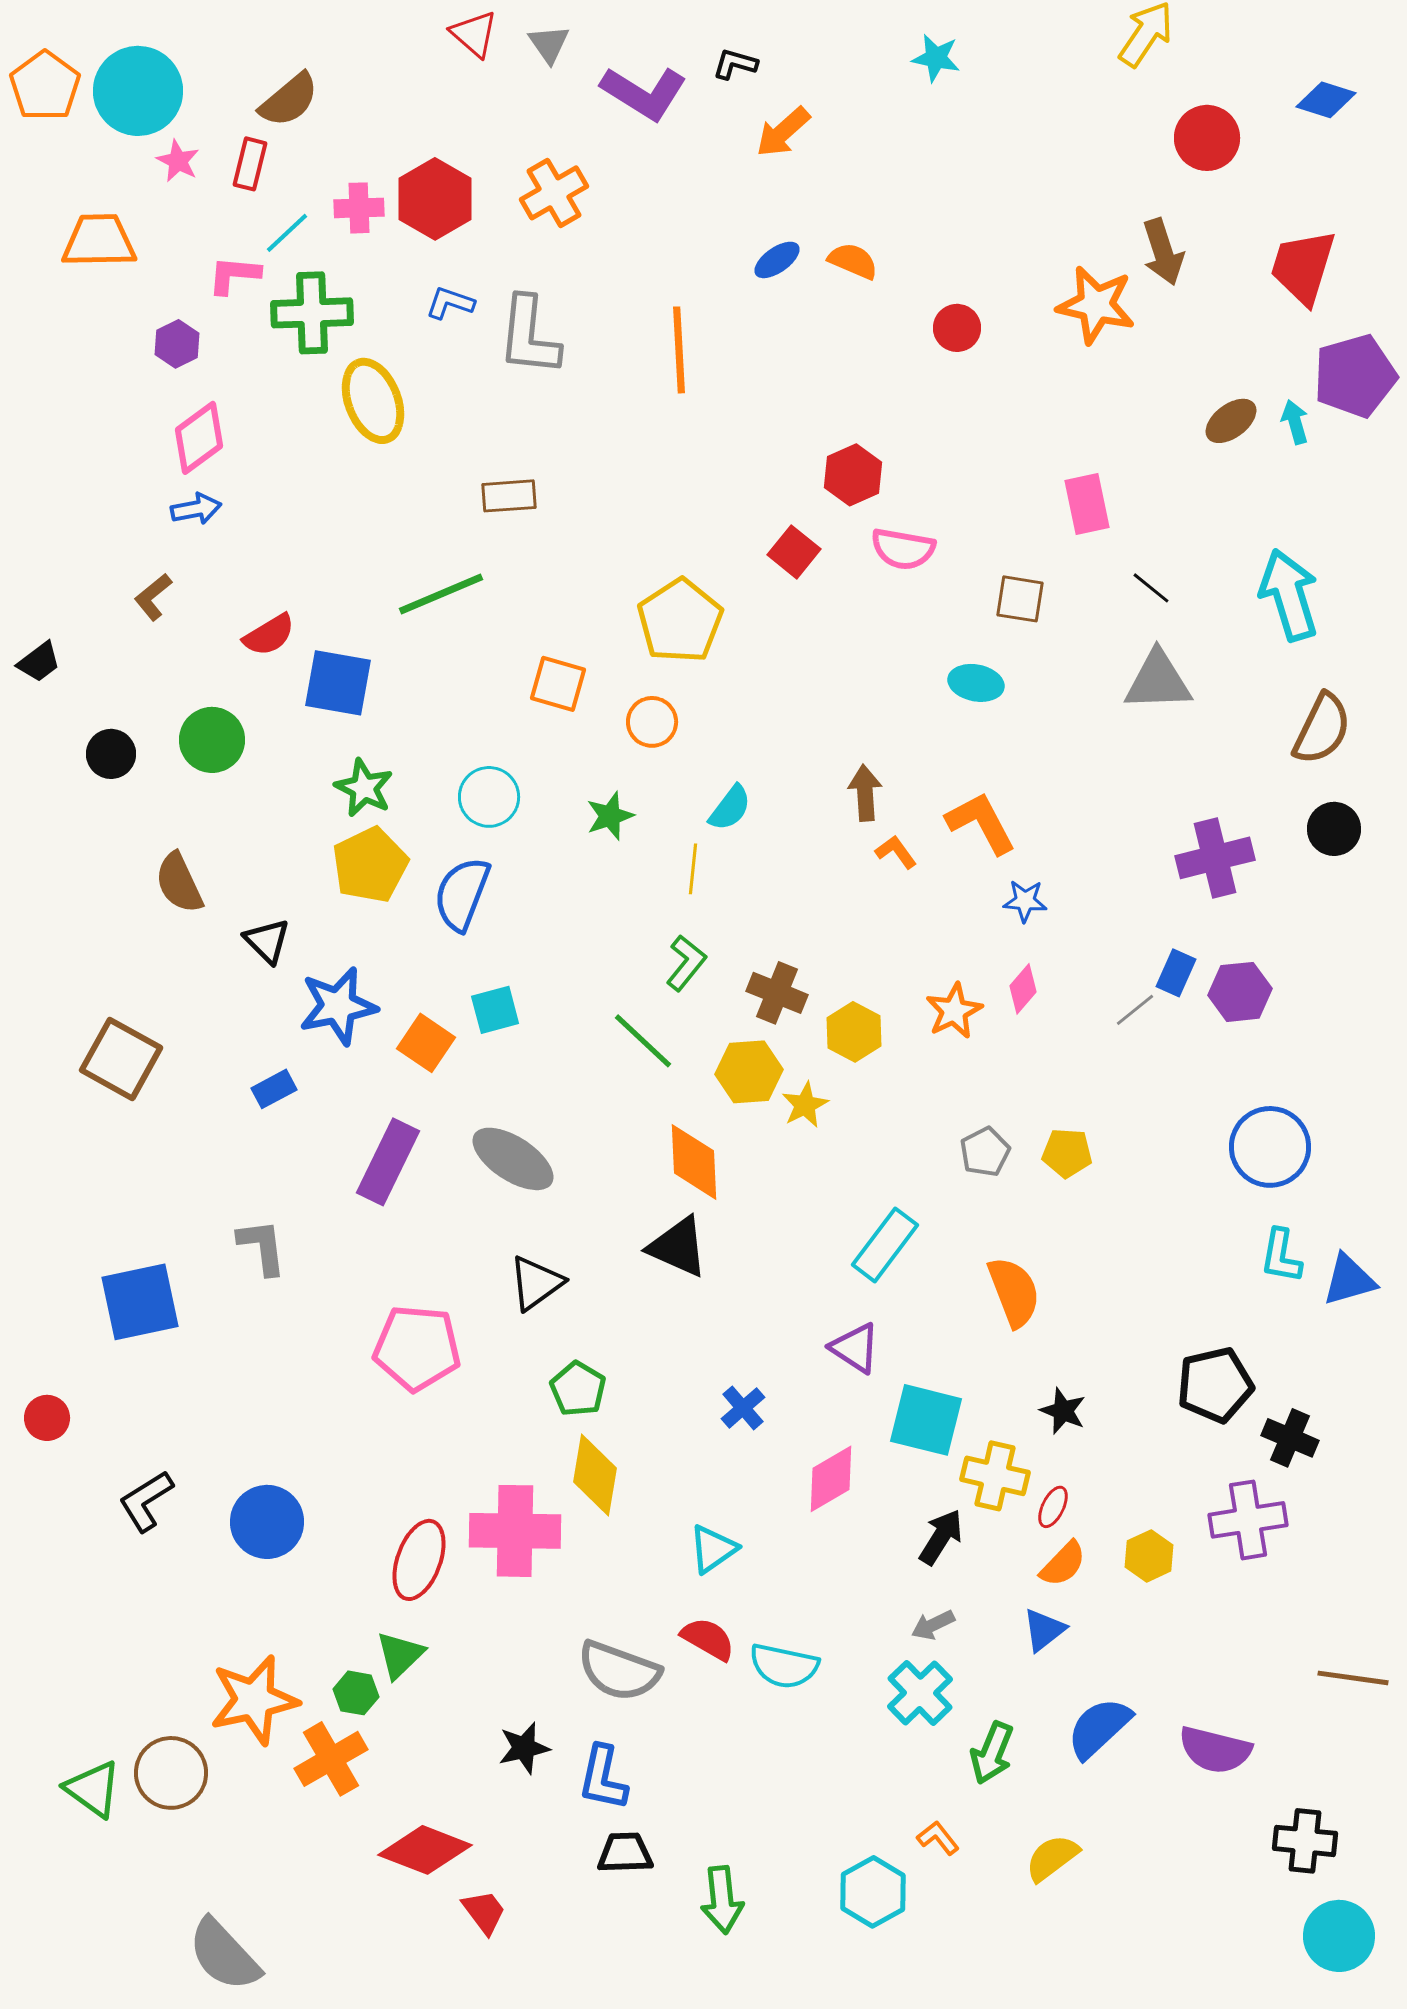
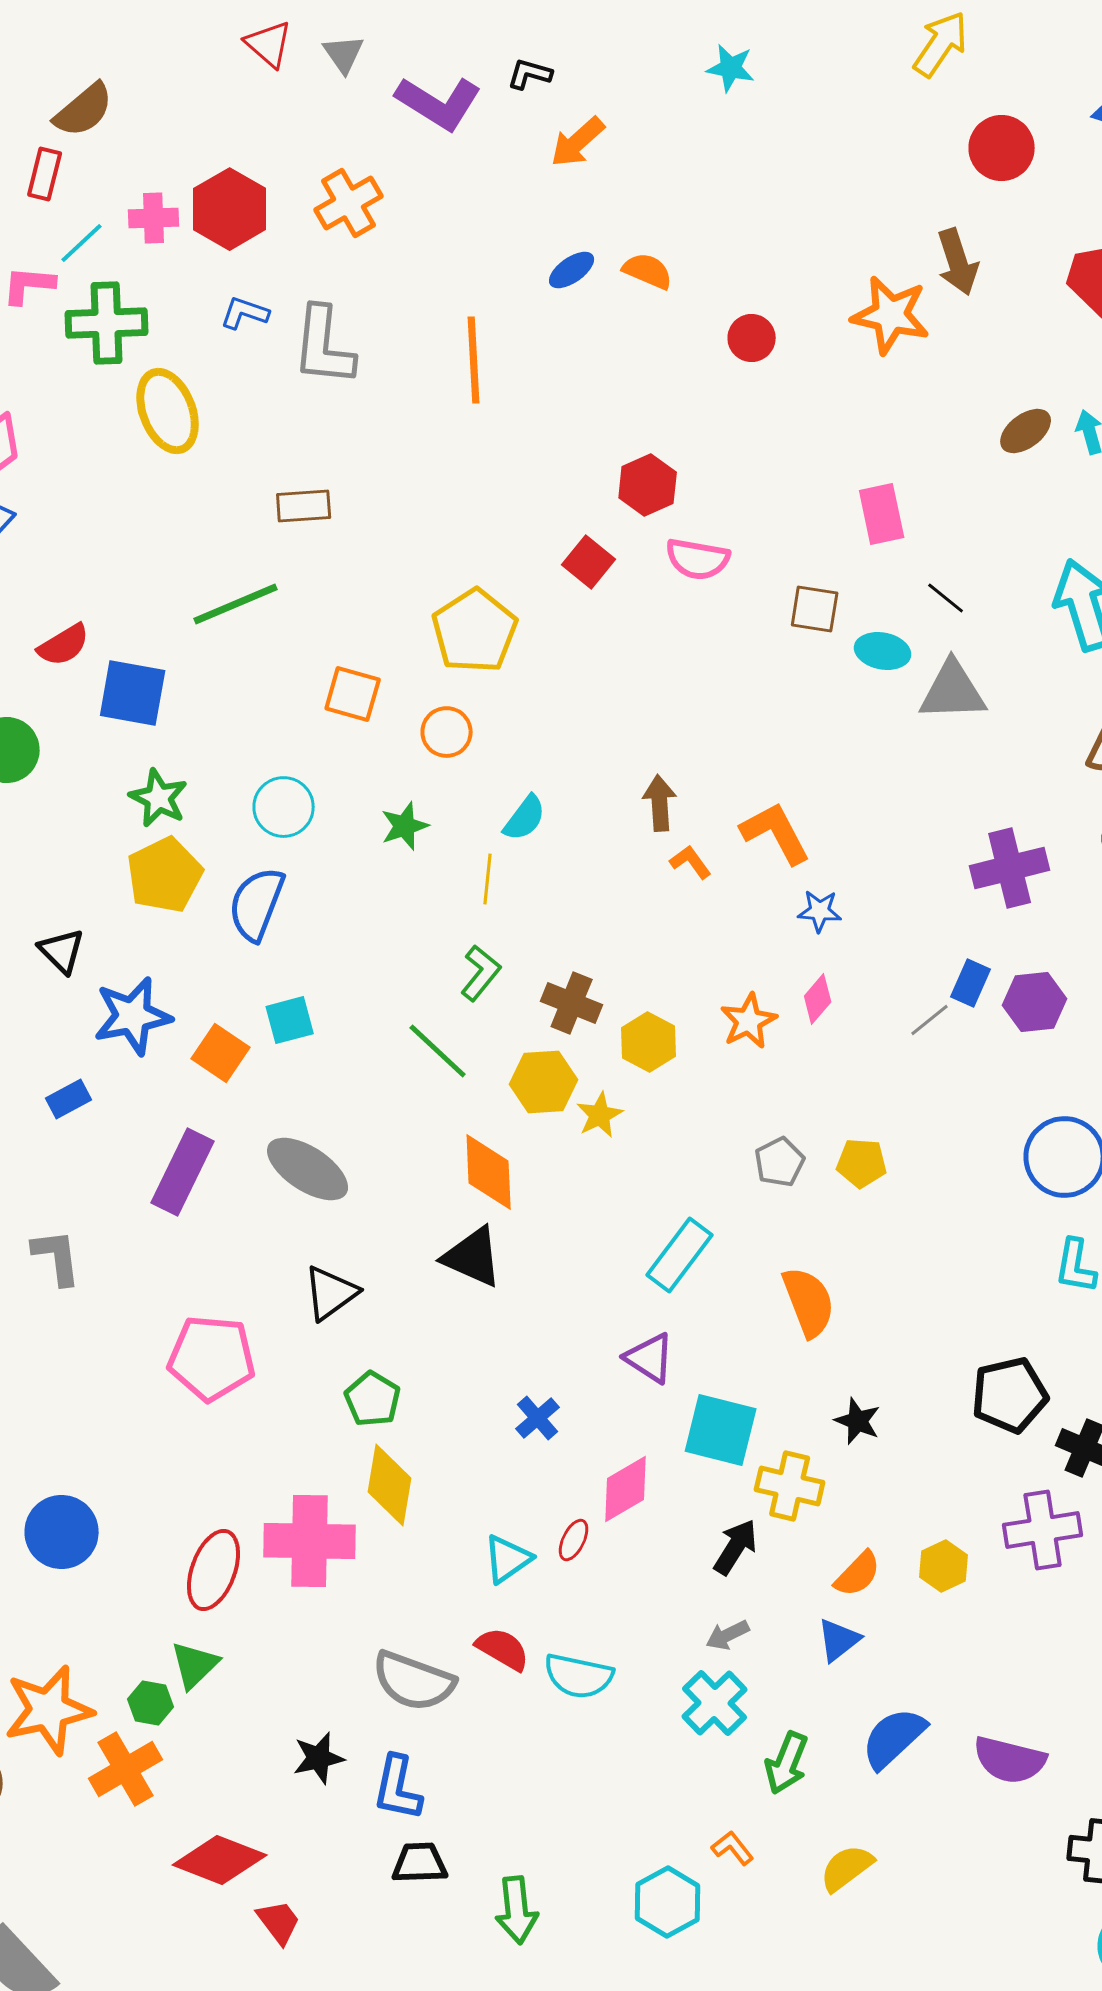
cyan ellipse: (976, 683) -> (883, 651), moved
red ellipse: (1053, 1507) -> (574, 1540), moved

